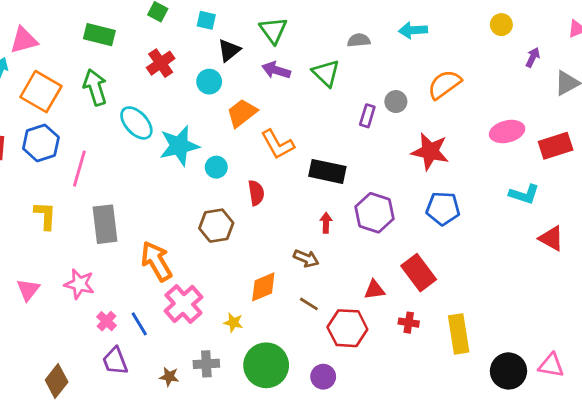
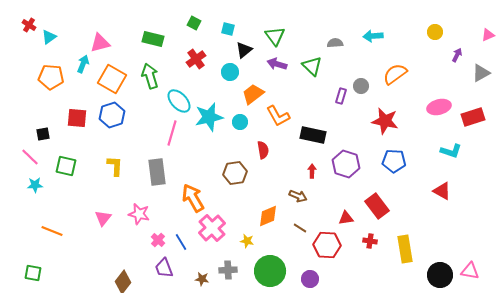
cyan circle: (216, 167) -> (240, 122), moved
pink line: (79, 169) -> (172, 133), moved
red triangle: (551, 238) -> (442, 191), moved

